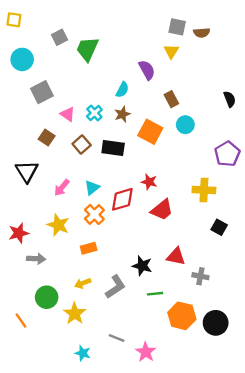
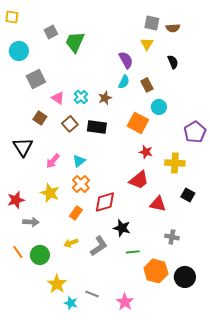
cyan semicircle: (122, 90) -> (124, 82), moved
black semicircle: (230, 99) -> (173, 62), moved
orange square: (150, 132) -> (138, 123), moved
red star: (149, 182) -> (146, 152), moved
red diamond: (122, 199) -> (105, 202), moved
orange rectangle: (89, 248) -> (76, 213), turned -40
red triangle: (176, 256) -> (158, 204), moved
yellow star: (75, 314) -> (57, 284), moved
orange line: (21, 321) -> (18, 252), moved
gray line: (117, 338) -> (92, 294), moved

